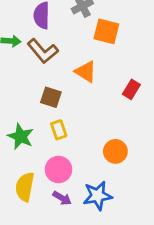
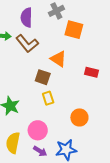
red rectangle: (131, 89) -> (92, 72), turned 72
brown square: (51, 97) -> (43, 77), moved
yellow rectangle: (59, 130) -> (48, 98), moved

